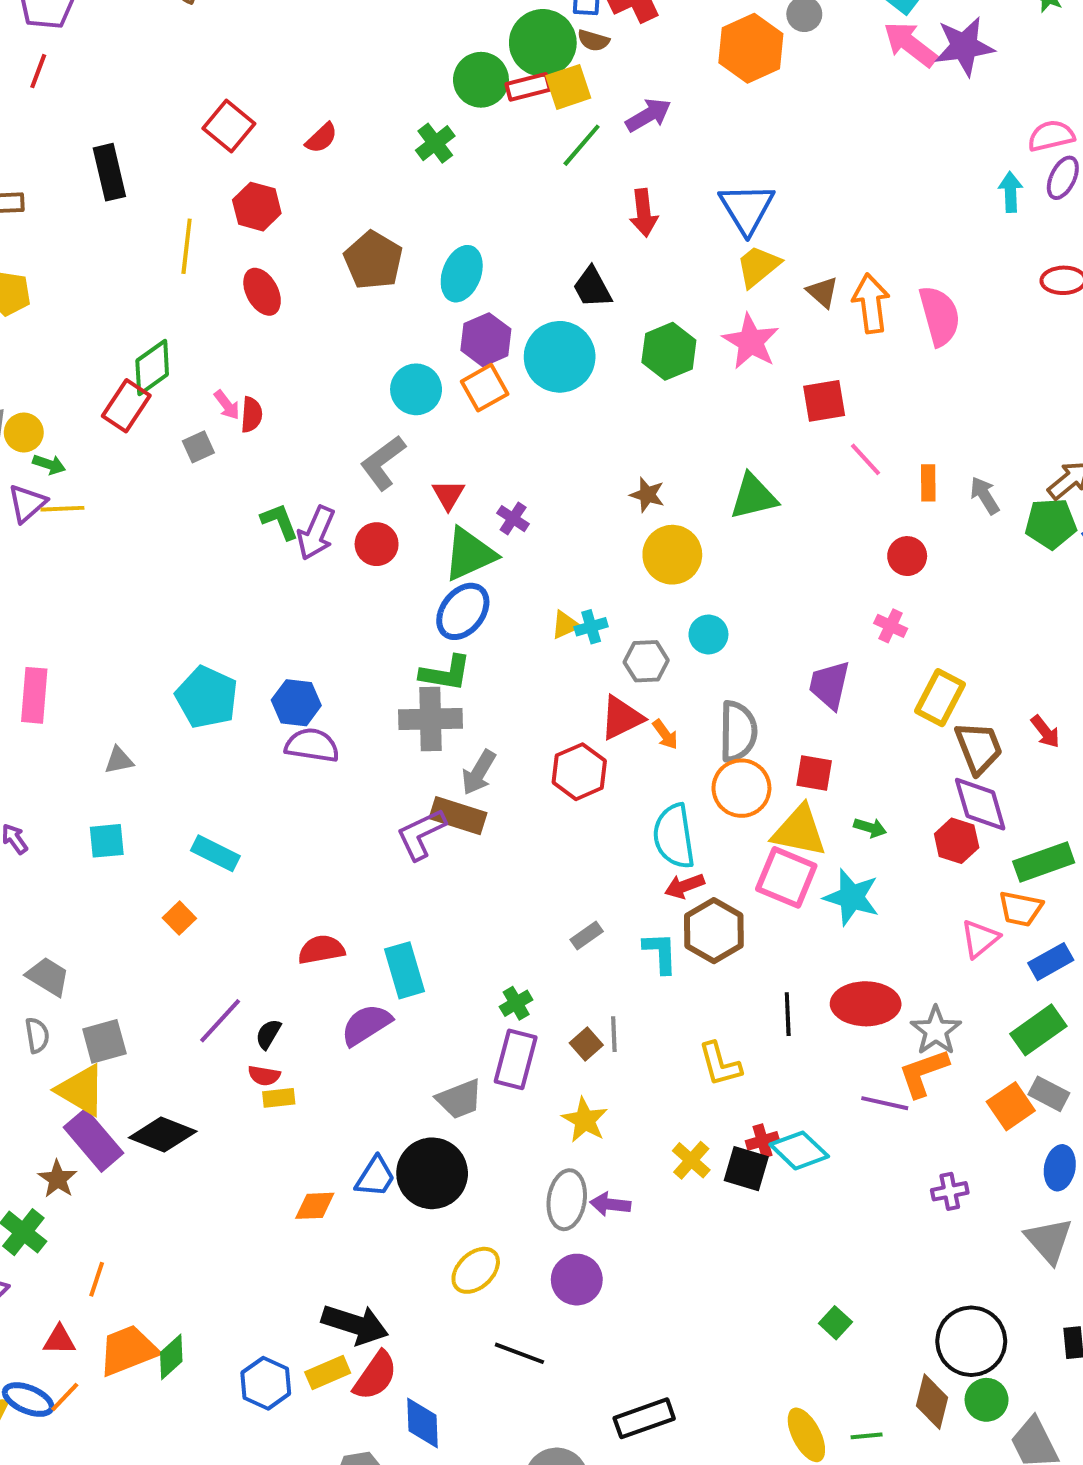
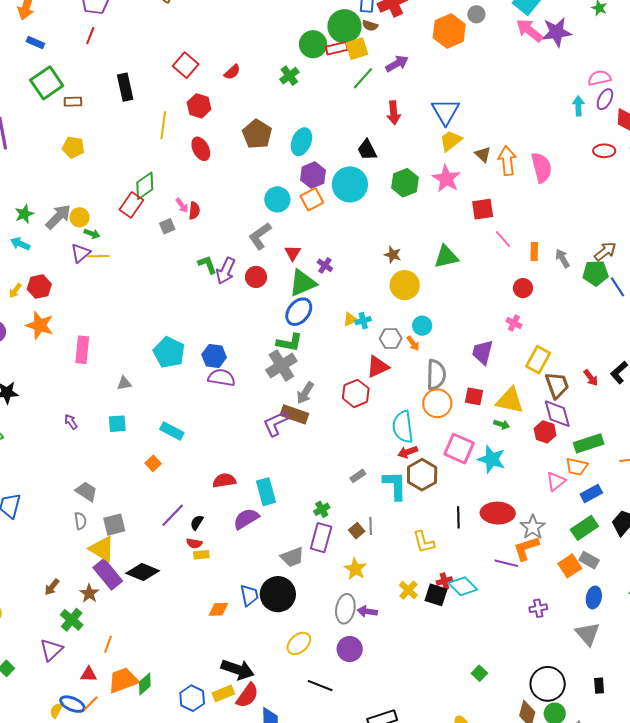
gray cross: (430, 719) -> (281, 365), turned -32
orange arrow: (665, 734) -> (413, 343), moved
yellow triangle: (799, 831) -> (510, 400), moved
cyan L-shape: (660, 953) -> (395, 485), size x1.4
blue trapezoid: (375, 1177) -> (249, 595), turned -45

